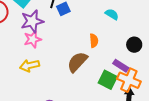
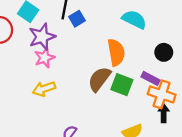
cyan semicircle: (112, 14) -> (134, 19), size x1.5
orange semicircle: (94, 41) -> (116, 52), size x1.6
green square: (108, 80) -> (122, 85), moved

